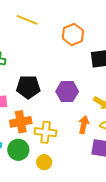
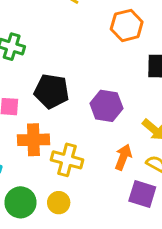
green circle: (18, 150) -> (20, 202), moved

